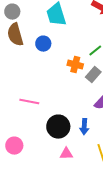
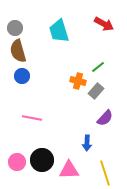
blue circle: (43, 44) -> (22, 76), moved
black circle: (58, 127) -> (42, 160), moved
pink triangle: (66, 154) -> (69, 170), size x1.5

